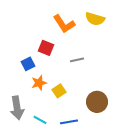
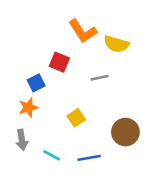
yellow semicircle: (95, 19) -> (116, 44), moved
orange star: (39, 83) -> (28, 107), moved
gray arrow: (17, 108) -> (22, 140), size x0.7

